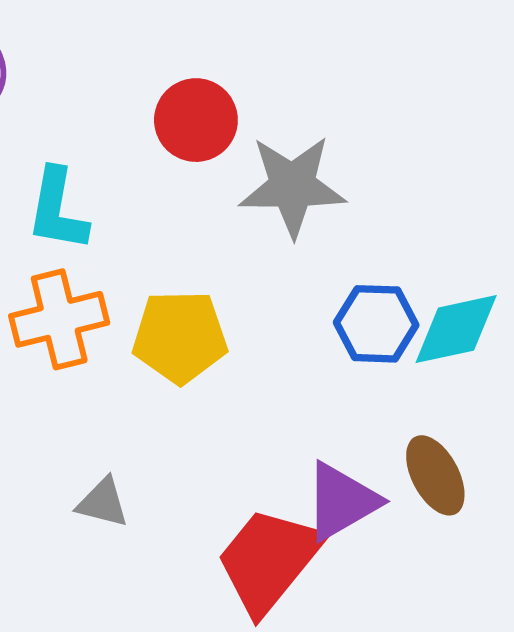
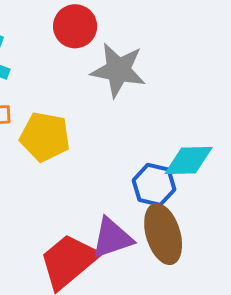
blue hexagon: (376, 324) -> (154, 185), moved
brown ellipse: (435, 475) -> (163, 234), size x1.4

